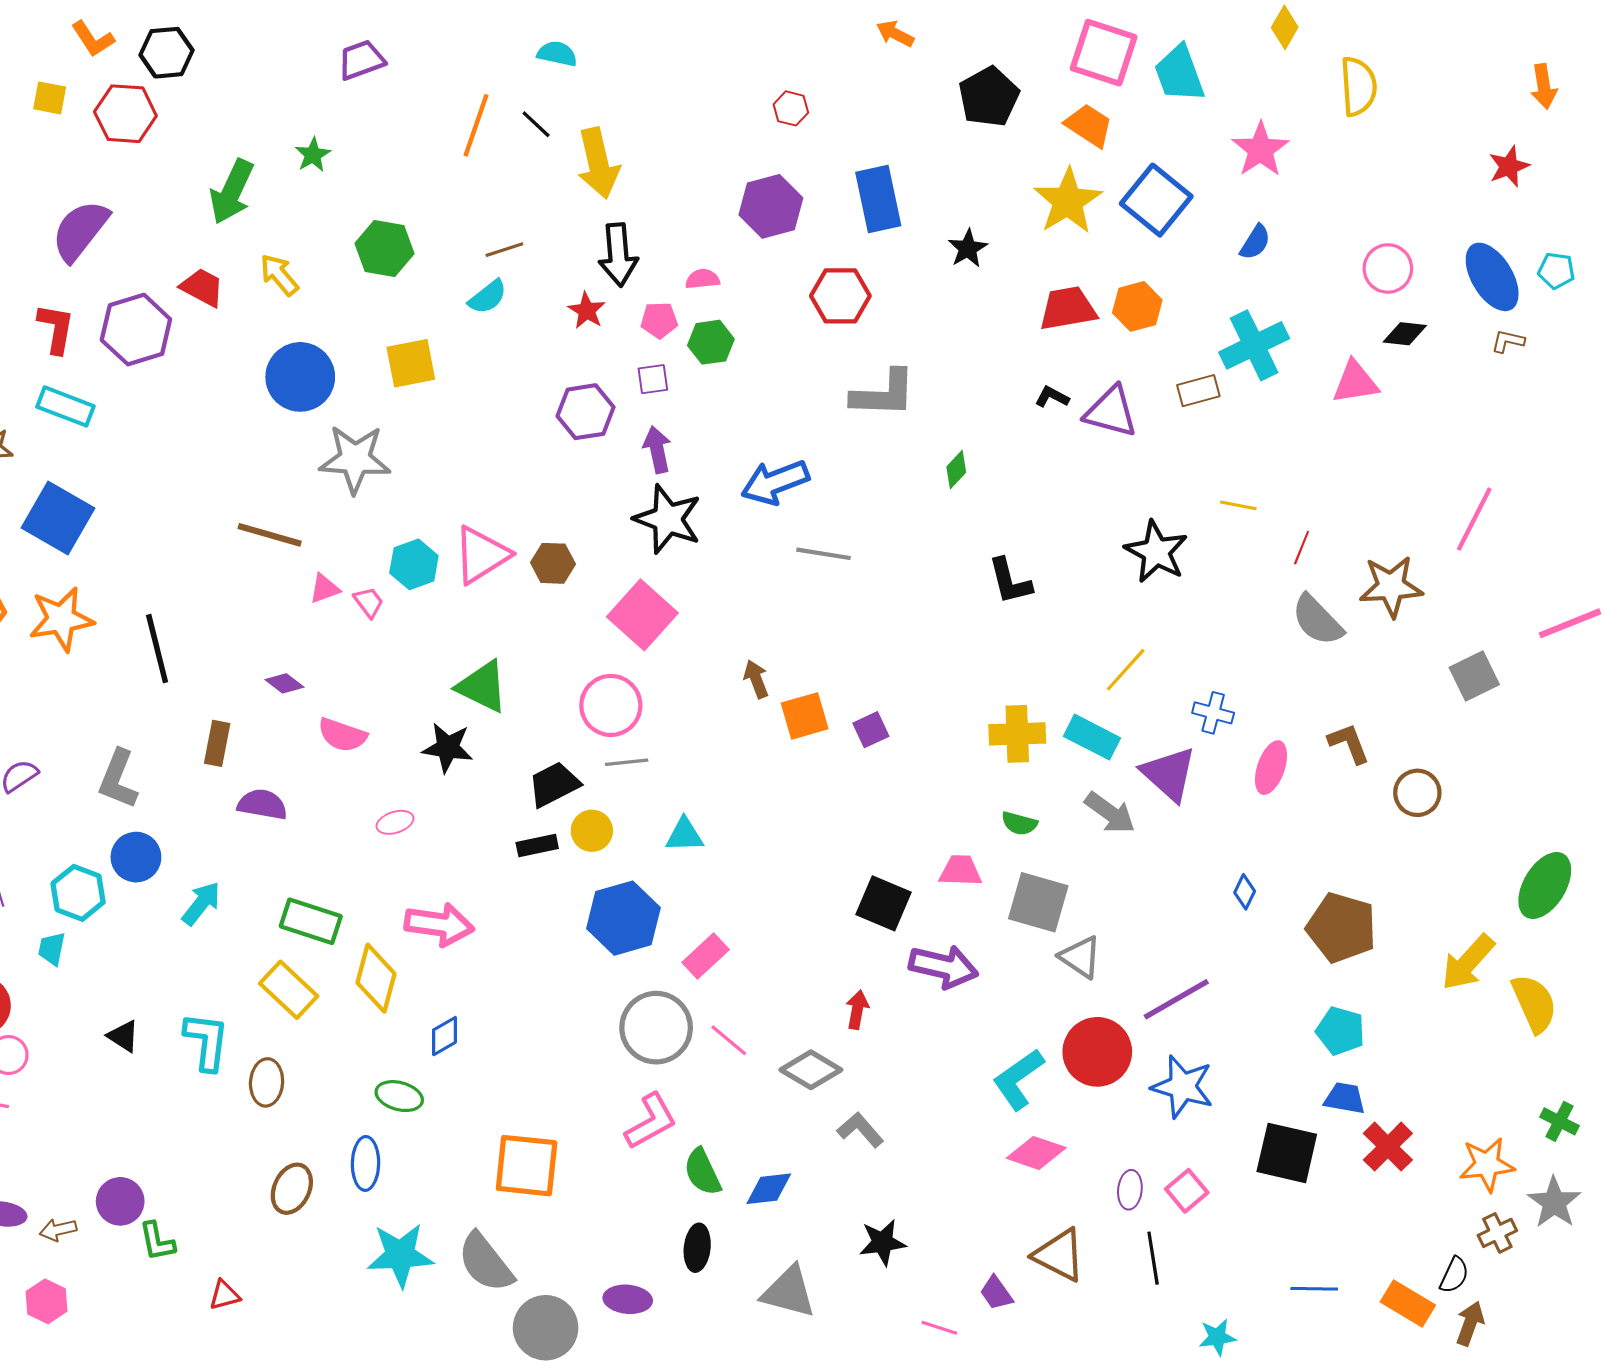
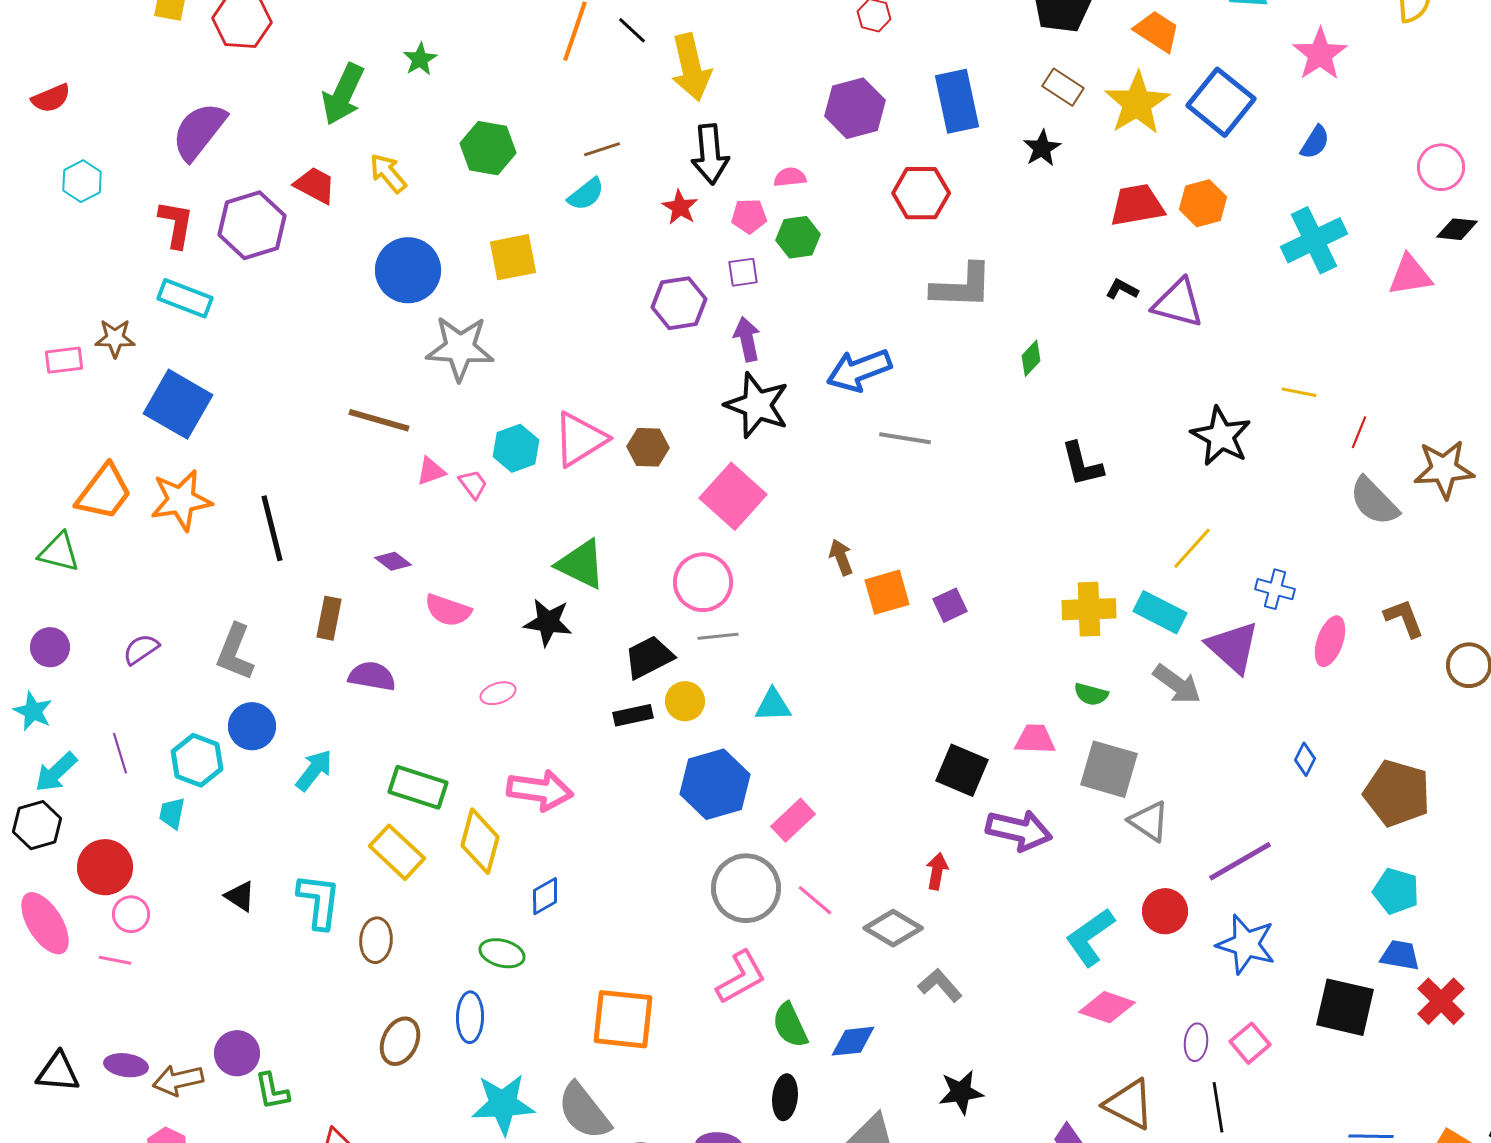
brown rectangle: (1198, 391) -> (1063, 87), moved, turned 48
red circle: (1097, 1052) -> (1165, 911), size x0.7
brown arrow: (58, 1230) -> (178, 1080), size x1.4

